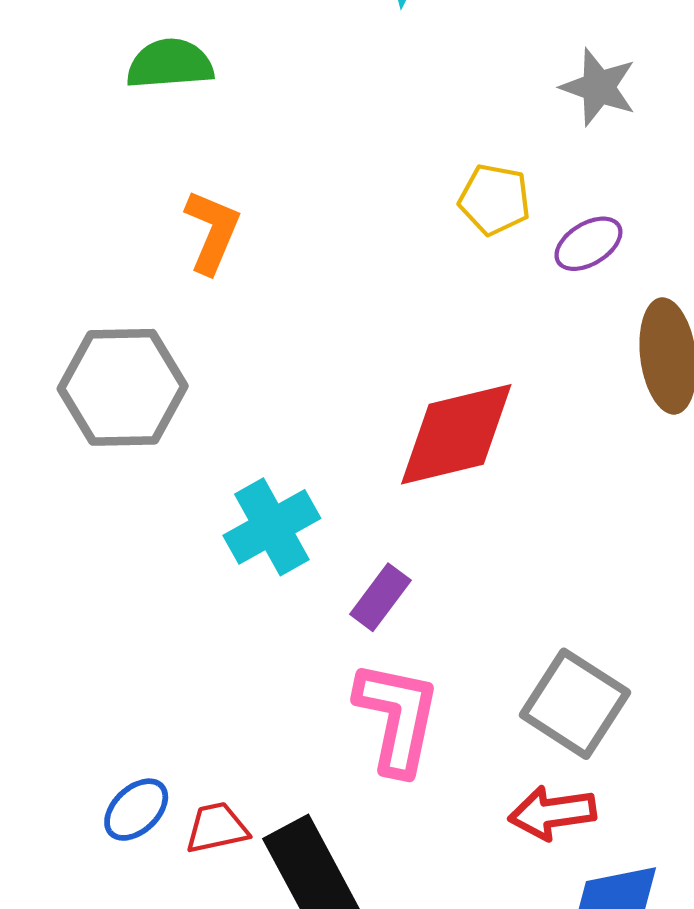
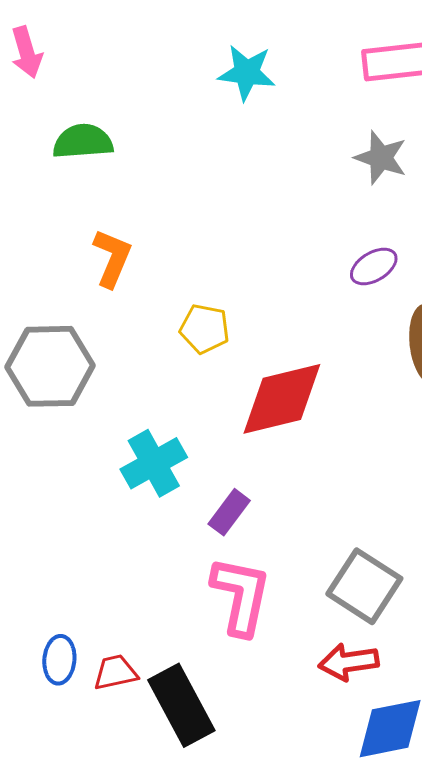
yellow pentagon: (495, 200) -> (205, 329), moved
blue ellipse: (136, 810) -> (59, 660), turned -42

